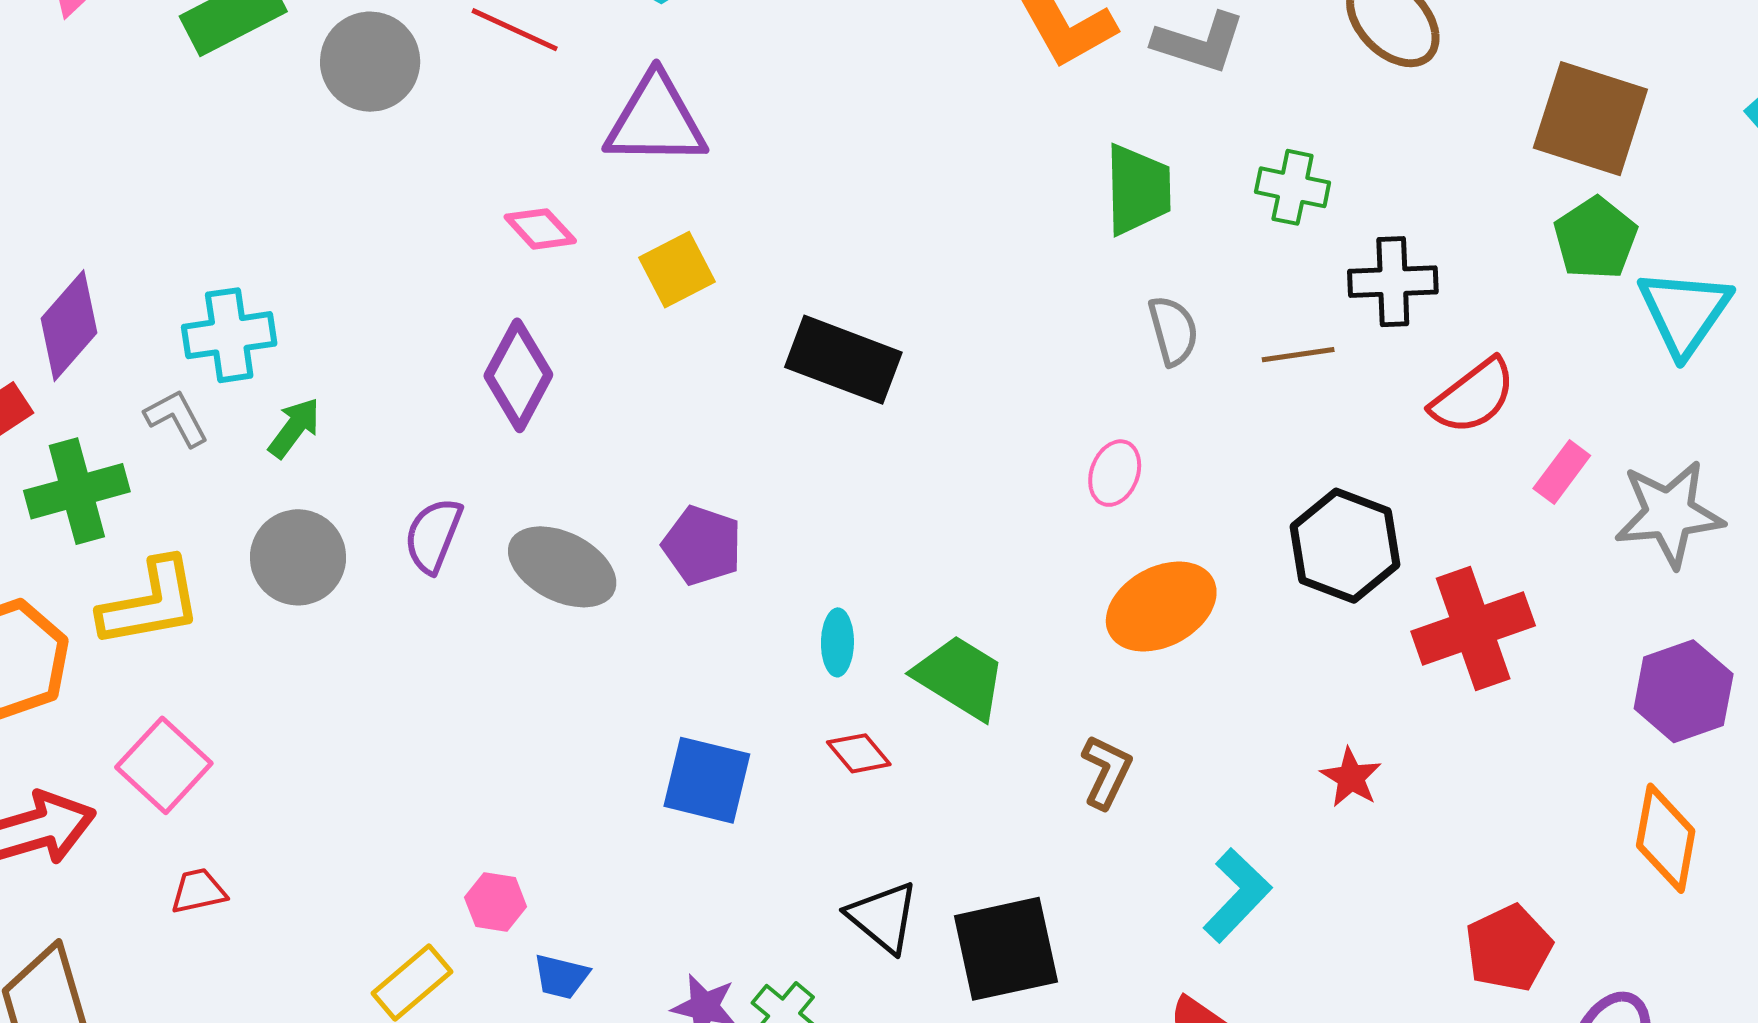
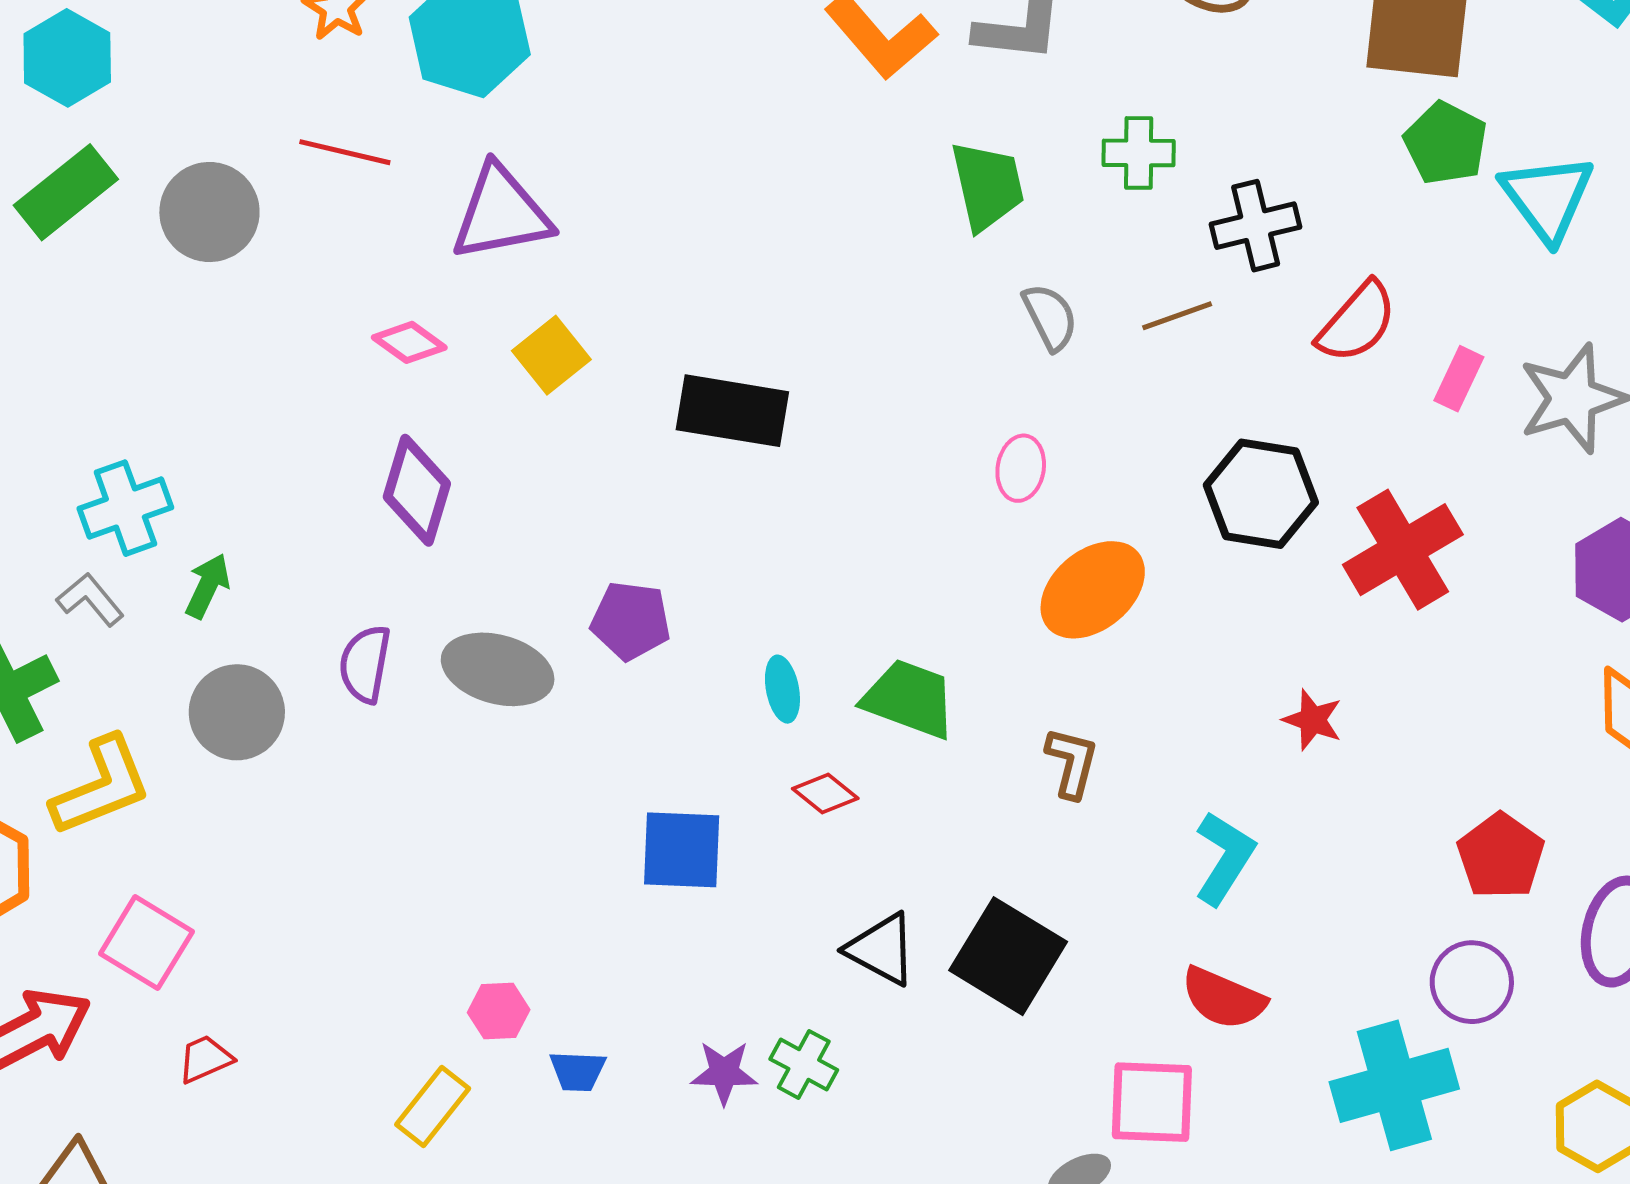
black square: (1006, 949) -> (1008, 956), turned -35

